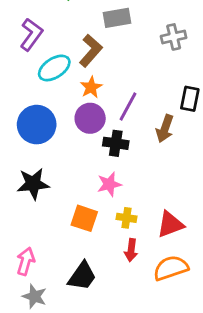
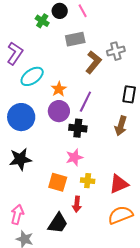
brown L-shape: (91, 51) -> (93, 62), moved
brown arrow: (165, 129) -> (121, 126), moved
red arrow: (131, 250) -> (77, 204), moved

